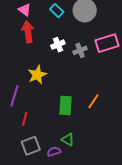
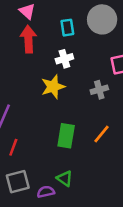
cyan rectangle: (57, 11) -> (67, 28), moved, turned 32
gray cross: (80, 50) -> (99, 90), moved
yellow star: (37, 75) -> (53, 87), moved

